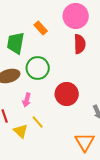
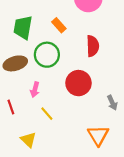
orange rectangle: (41, 28) -> (59, 25), moved
red semicircle: (80, 44) -> (93, 46), moved
yellow triangle: (21, 131) -> (28, 140), moved

